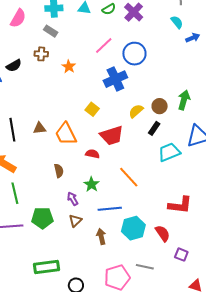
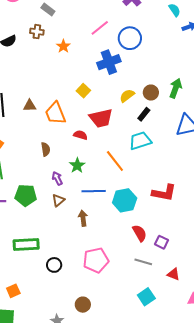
cyan trapezoid: (169, 152) -> (140, 141), moved
cyan hexagon: (133, 228) -> (125, 200), moved
red semicircle: (163, 233) -> (140, 233), moved
gray line: (145, 267) -> (143, 262), moved

